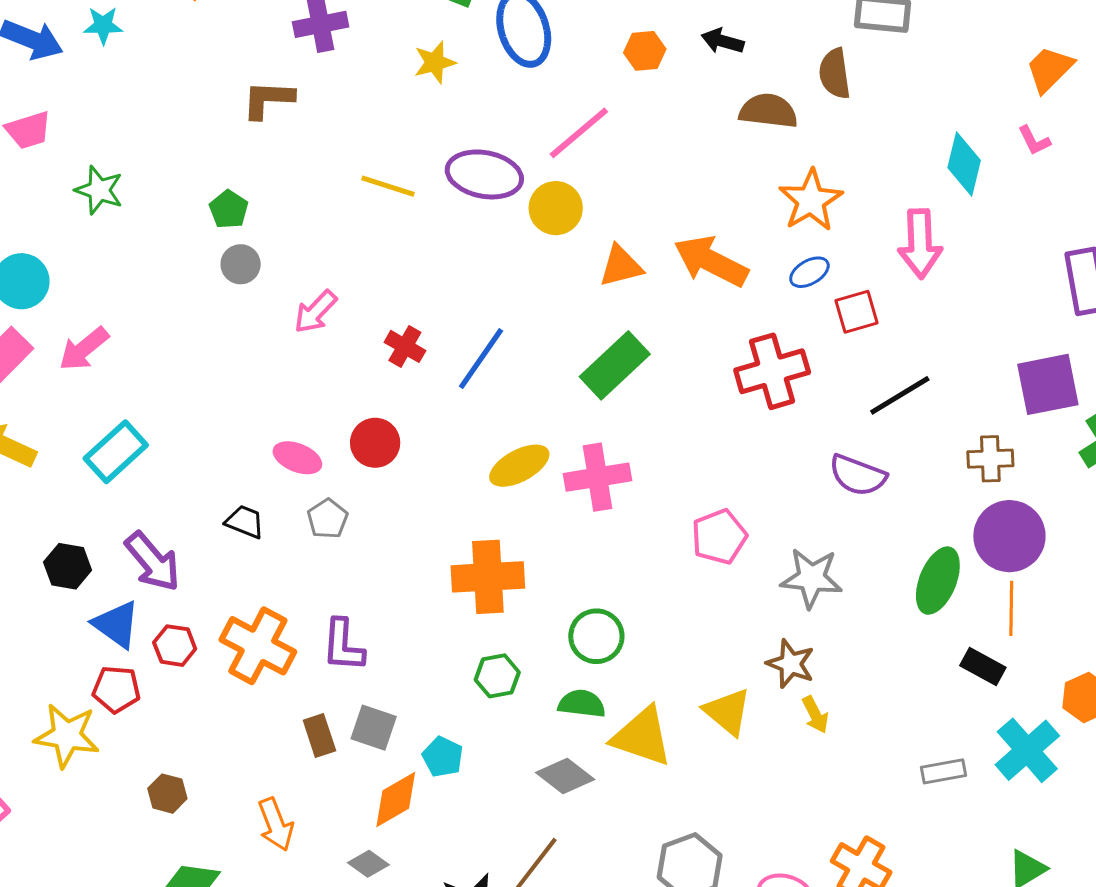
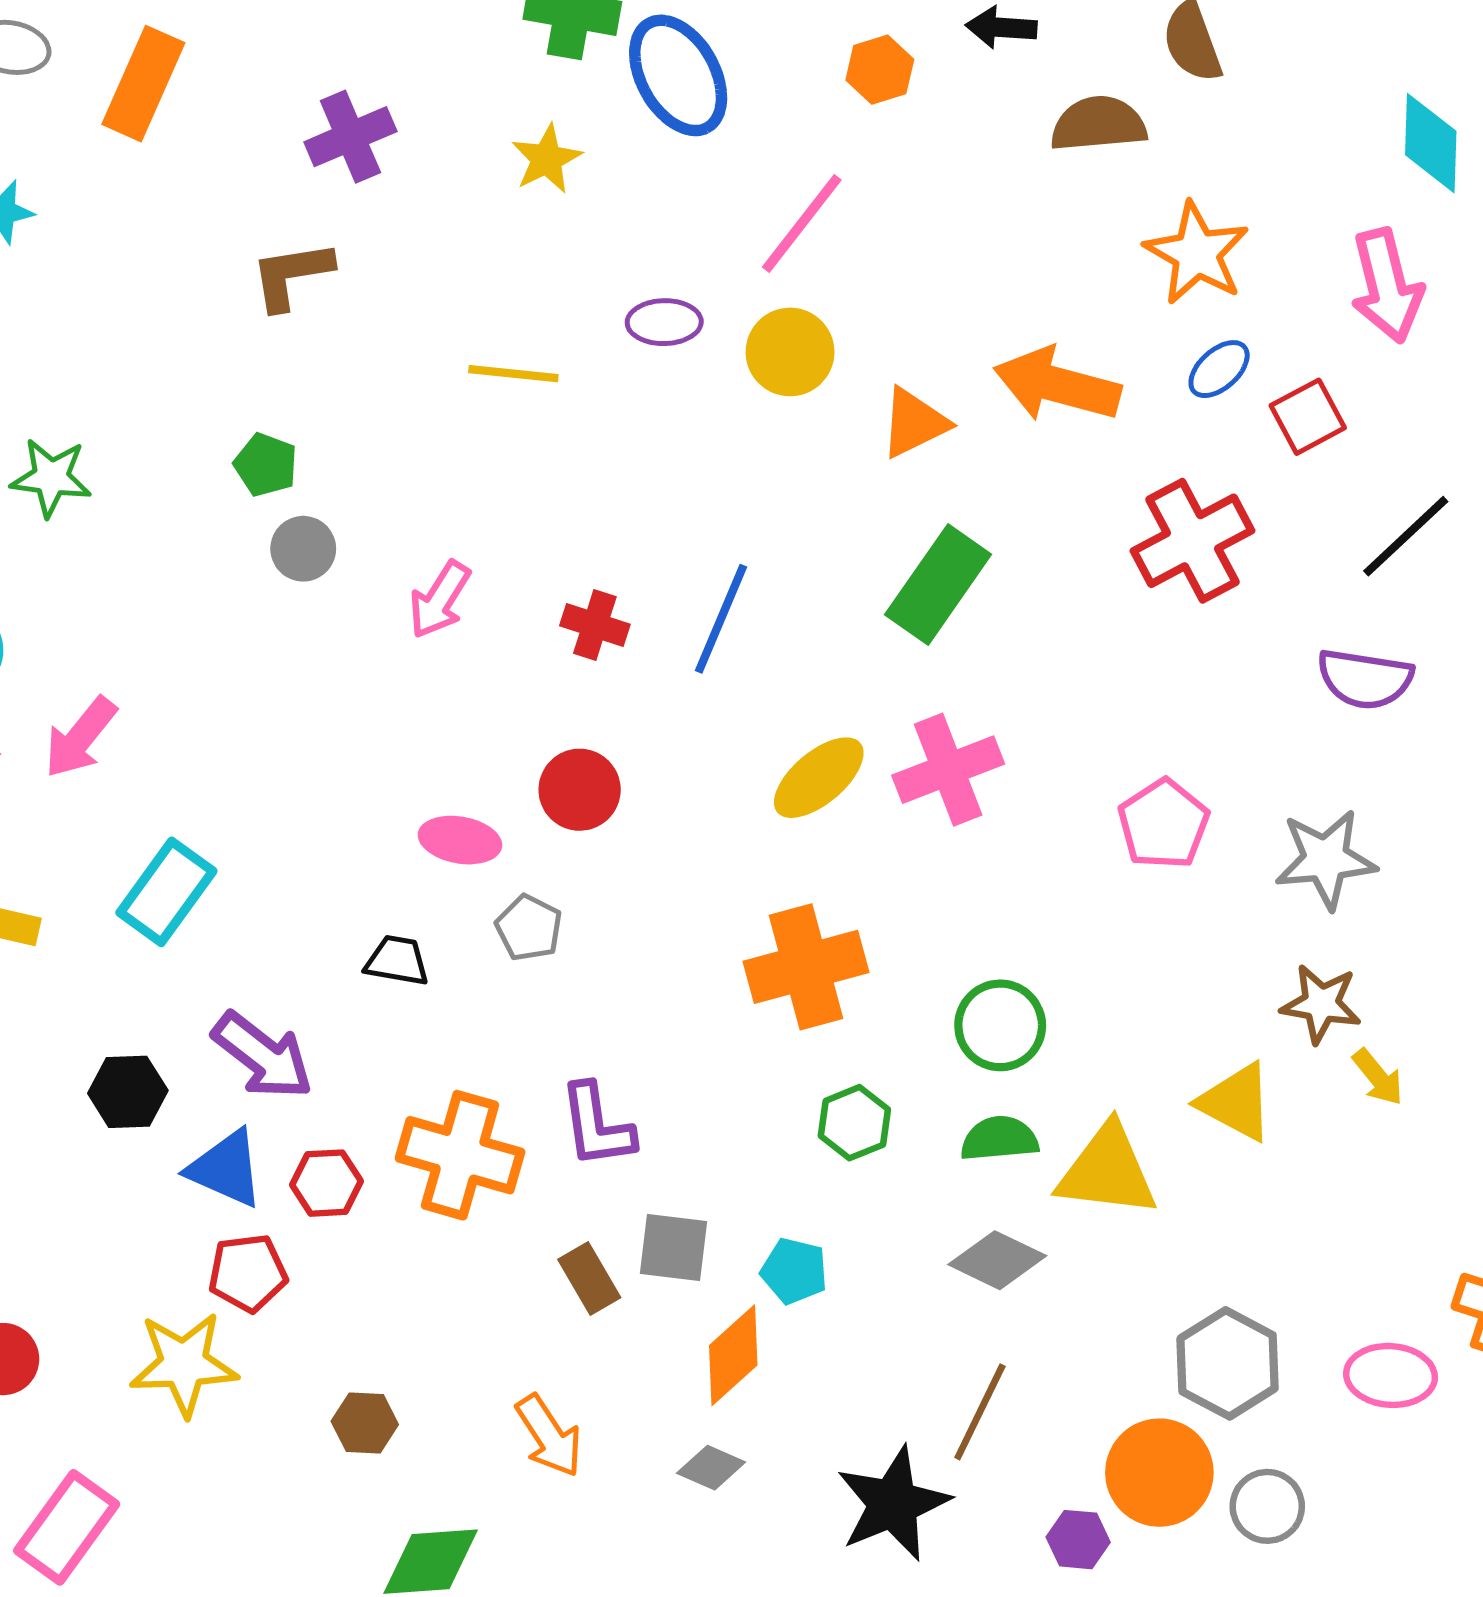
purple ellipse: (484, 174) -> (664, 322), size x0.6

